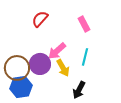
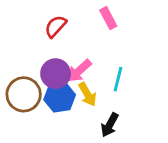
pink rectangle: (84, 24) -> (108, 18), moved
purple circle: (40, 64) -> (56, 74), moved
blue hexagon: (21, 87) -> (60, 97), moved

